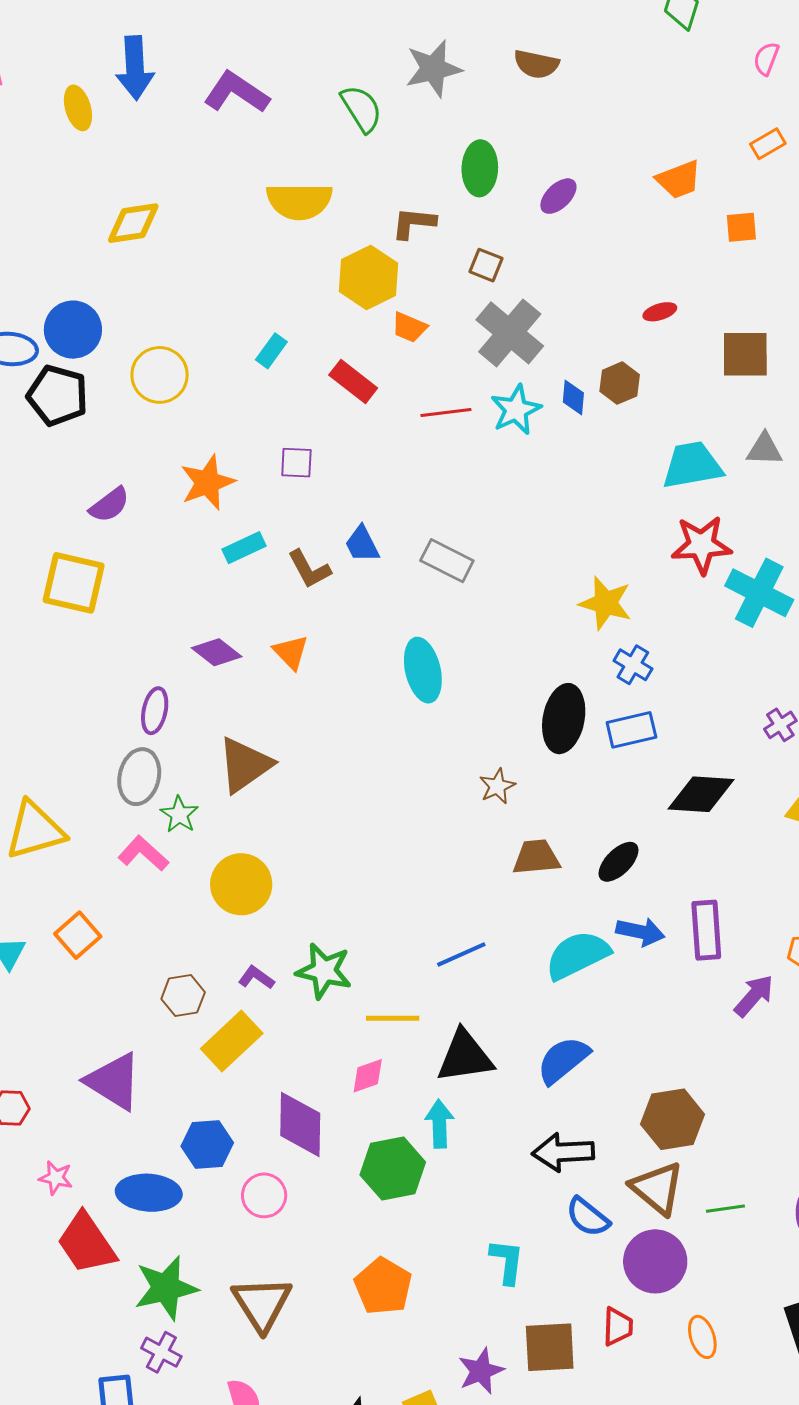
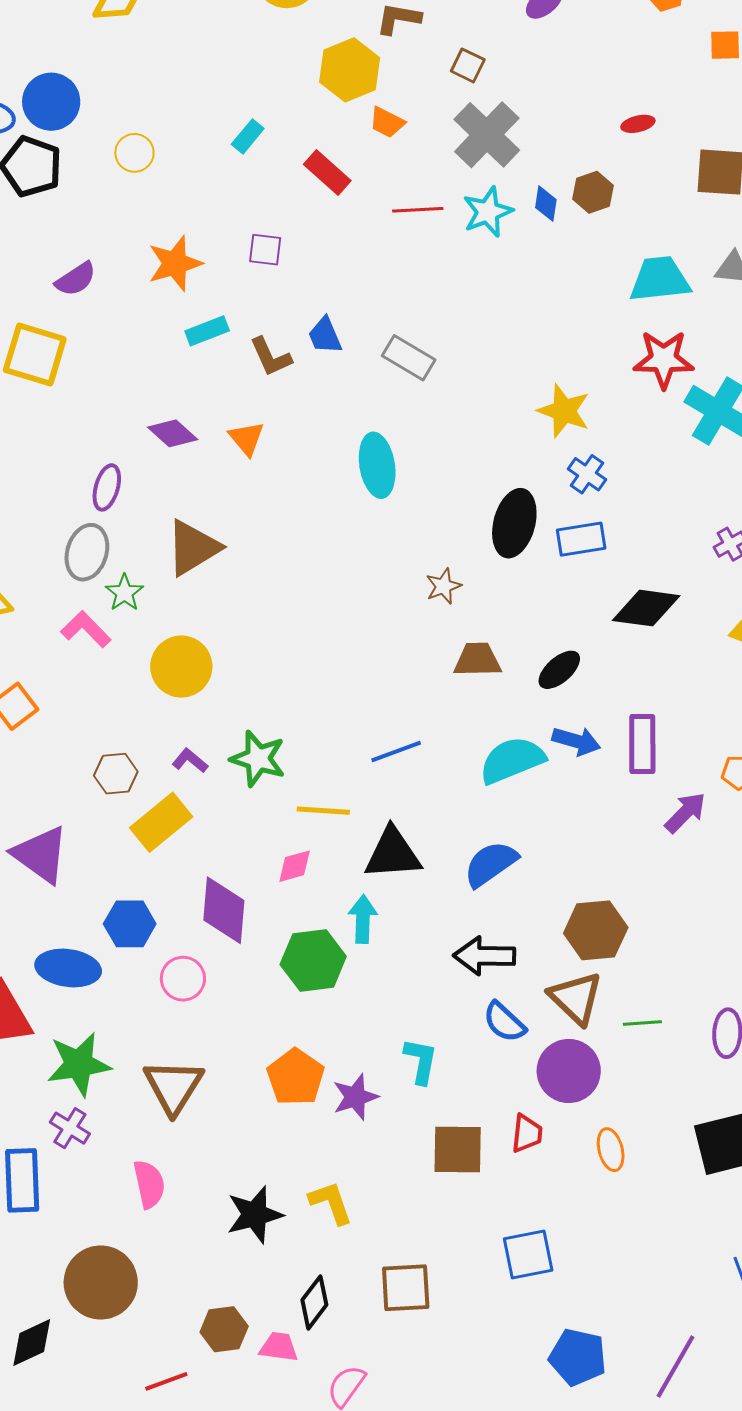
yellow circle: (160, 375) -> (134, 153), size x0.7
purple star: (481, 1371) -> (355, 1097), moved

